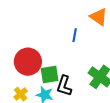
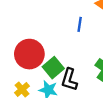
green square: (50, 75) -> (53, 68), turned -30

